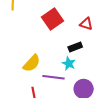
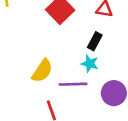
black rectangle: (75, 47) -> (95, 41), turned -32

